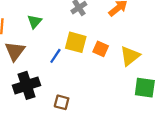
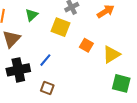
yellow square: (76, 42) -> (61, 27), moved
blue line: (55, 56) -> (45, 60), moved

